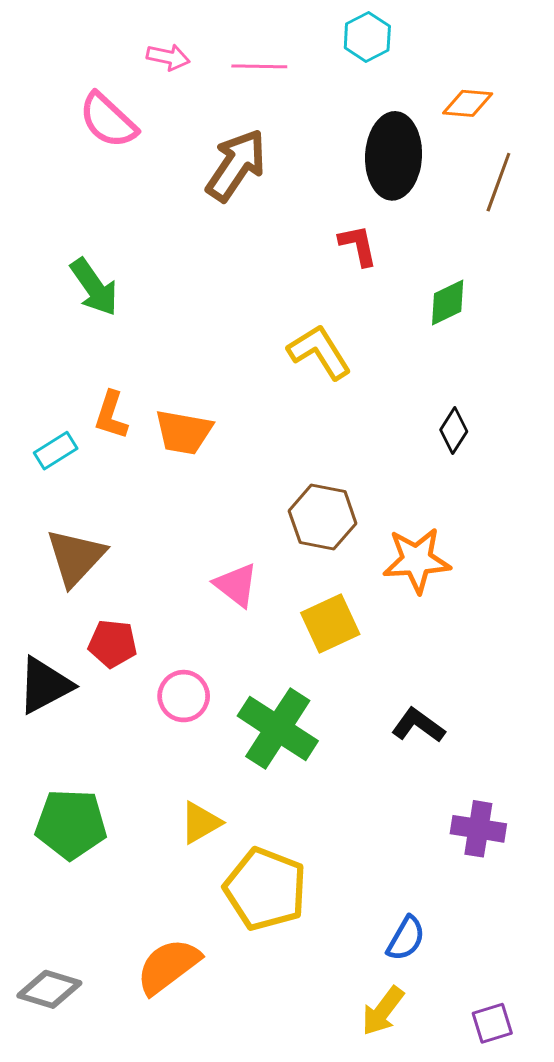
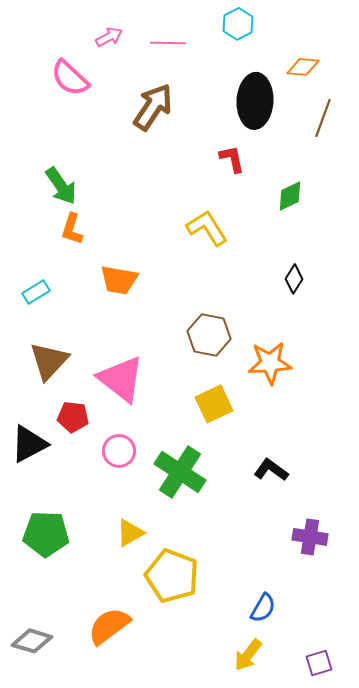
pink arrow: (168, 57) -> (109, 37), turned -40
orange L-shape: (111, 415) -> (72, 229), moved
pink triangle: (236, 585) -> (121, 379), moved, size x1.6

